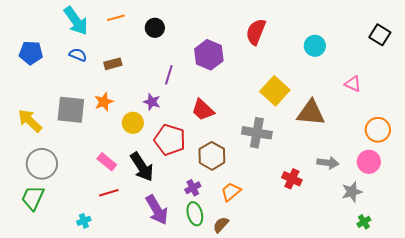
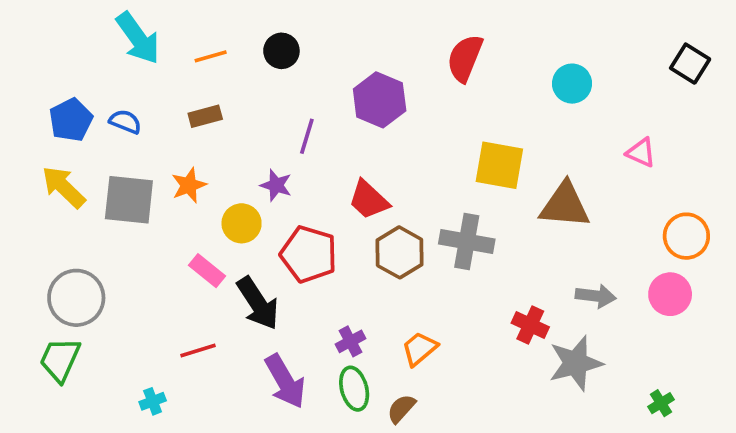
orange line: (116, 18) -> (211, 56), moved
blue pentagon: (31, 53) -> (71, 120), moved, turned -30
blue semicircle: (78, 55) -> (125, 122), moved
yellow square: (275, 91) -> (499, 165), turned -32
yellow arrow: (30, 121) -> (64, 187), moved
brown hexagon: (212, 156) -> (400, 252), moved
pink rectangle: (107, 162) -> (207, 271), moved
gray star: (352, 192) -> (576, 363), moved, size x1.4

